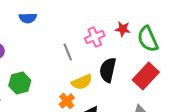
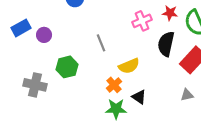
gray line: (68, 52) -> (101, 43), moved
black semicircle: (108, 70) -> (166, 44), moved

